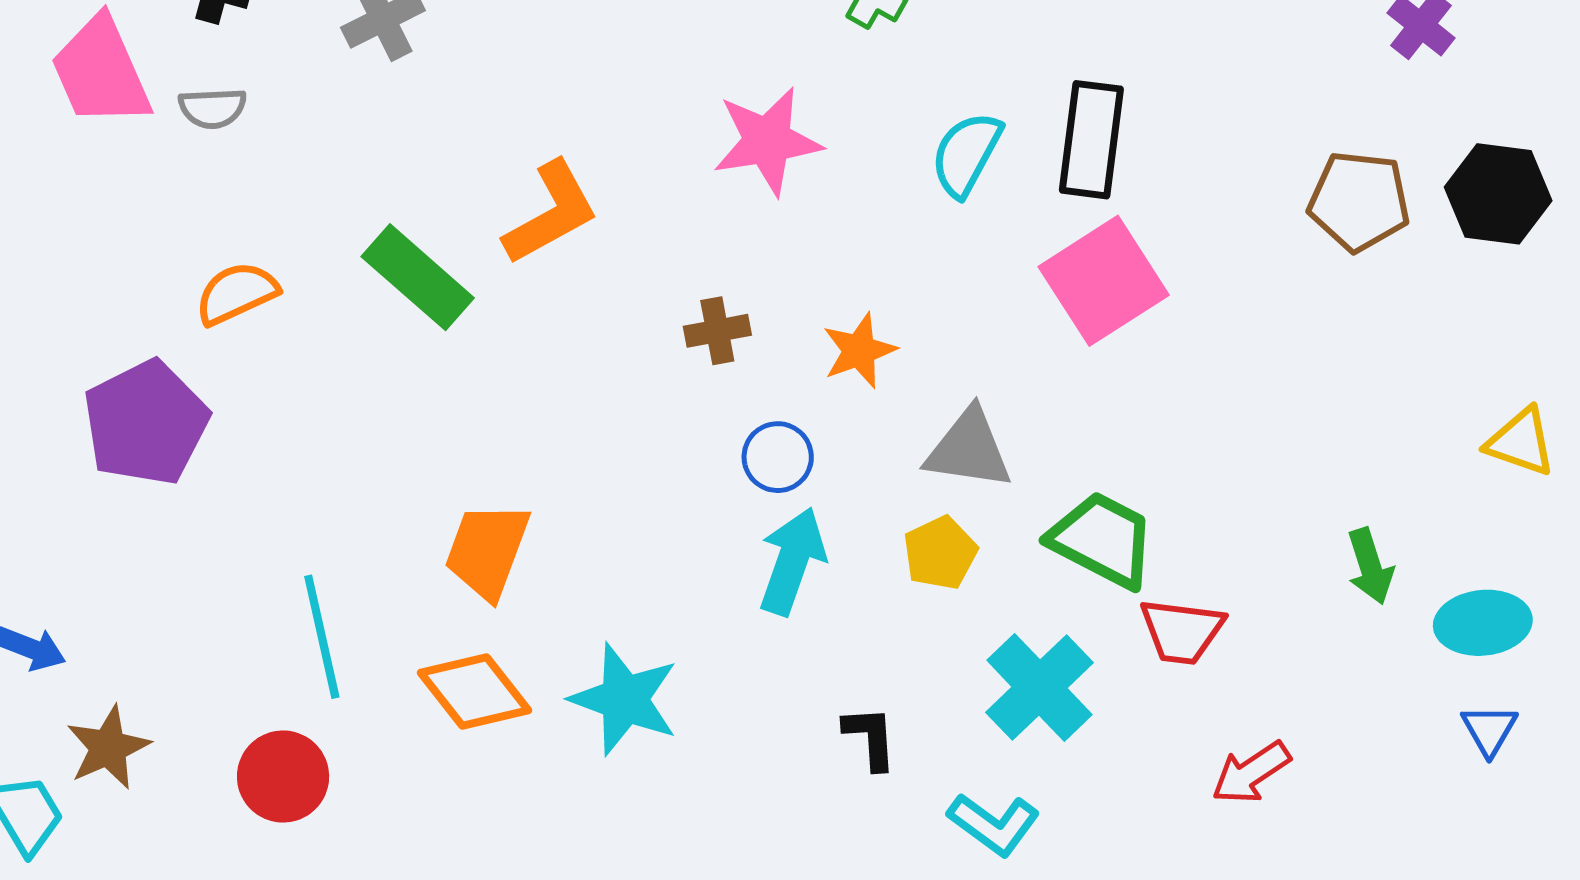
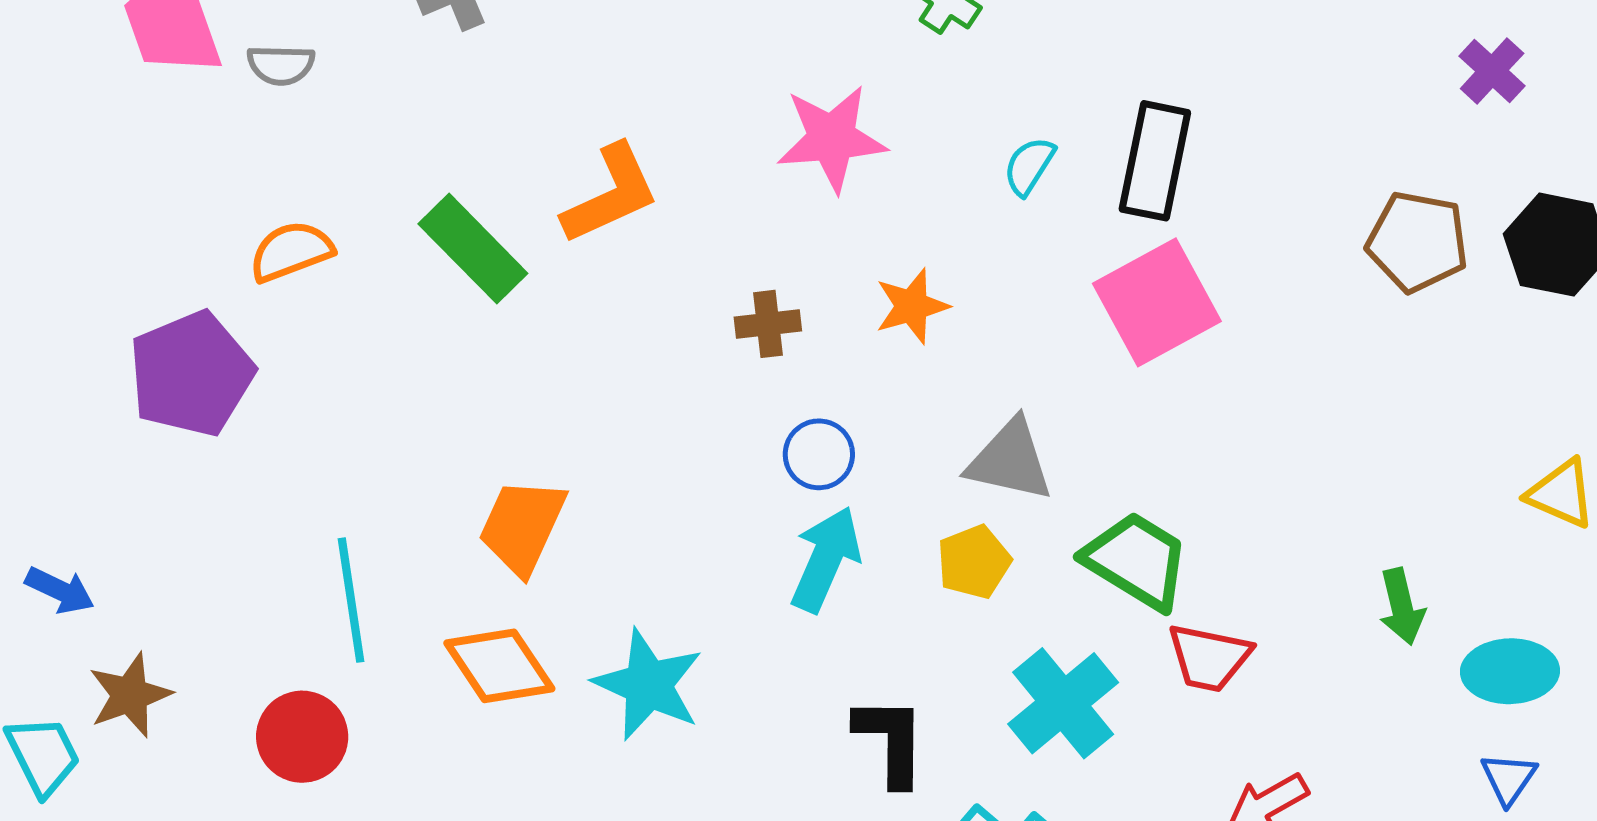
cyan semicircle: (966, 154) -> (1029, 166), size x0.7
orange star: (859, 351) -> (912, 306), moved
black L-shape: (870, 738) -> (891, 741), size x1.4

